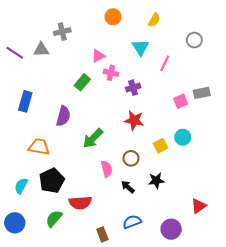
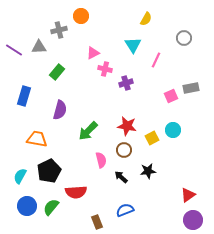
orange circle: (113, 17) -> (81, 16), moved
green rectangle: (82, 82) -> (57, 72), moved
red star: (134, 120) -> (127, 126), moved
blue circle: (15, 223) -> (27, 206), moved
purple circle: (171, 229) -> (193, 220), moved

